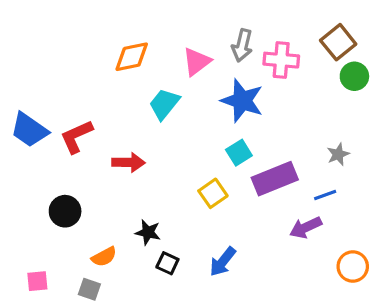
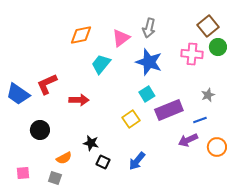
pink cross: (281, 60) -> (192, 54), moved
blue trapezoid: (29, 130) -> (18, 94), moved
orange circle: (353, 266) -> (217, 147), moved

